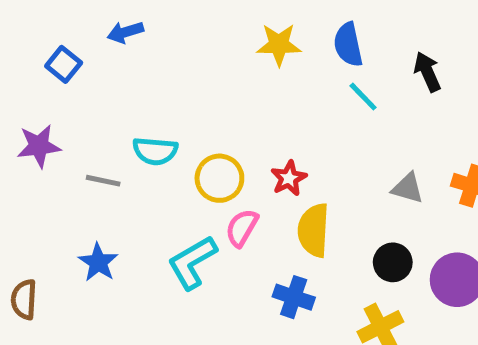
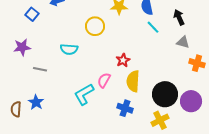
yellow circle: (219, 178) -> (95, 26), moved
gray line: (103, 181) -> (40, 69), moved
gray triangle: (408, 188) -> (183, 42), moved
blue star: (98, 262) -> (36, 102), moved
black circle: (393, 262) -> (165, 94), size x1.6

